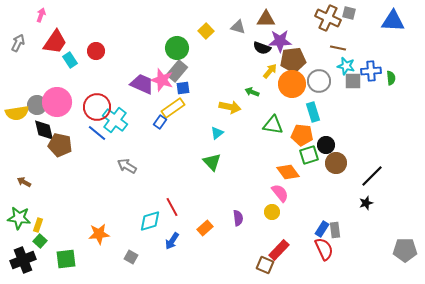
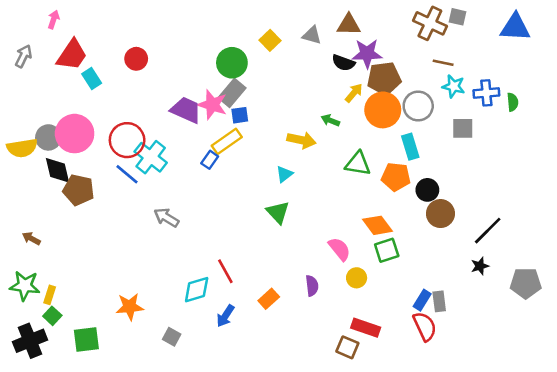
red circle: (96, 51) -> (136, 59), moved
gray square: (353, 81) -> (463, 128), moved
green square: (309, 155) -> (387, 250), moved
pink semicircle: (280, 193) -> (339, 249), moved
red rectangle: (279, 250) -> (366, 328), turned 65
gray pentagon: (405, 250) -> (526, 283), moved

